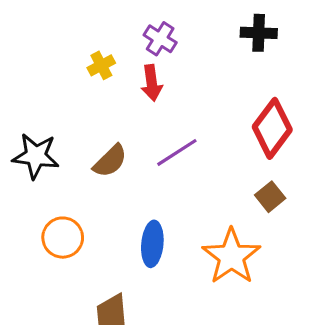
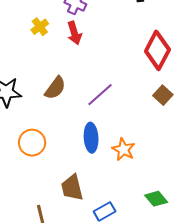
purple line: (177, 152) -> (100, 95), moved
orange star: (231, 256) -> (123, 149), moved, size x0.6

